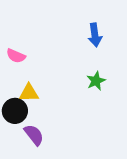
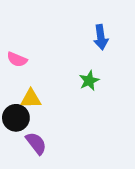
green star: (96, 81) -> (89, 81), moved

